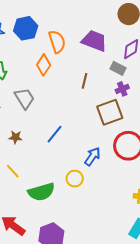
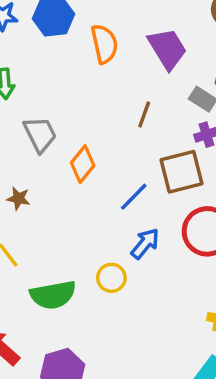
purple trapezoid: (94, 41) -> (167, 49), turned 32
orange diamond: (44, 65) -> (83, 164), moved
blue line: (54, 134) -> (134, 197), moved

